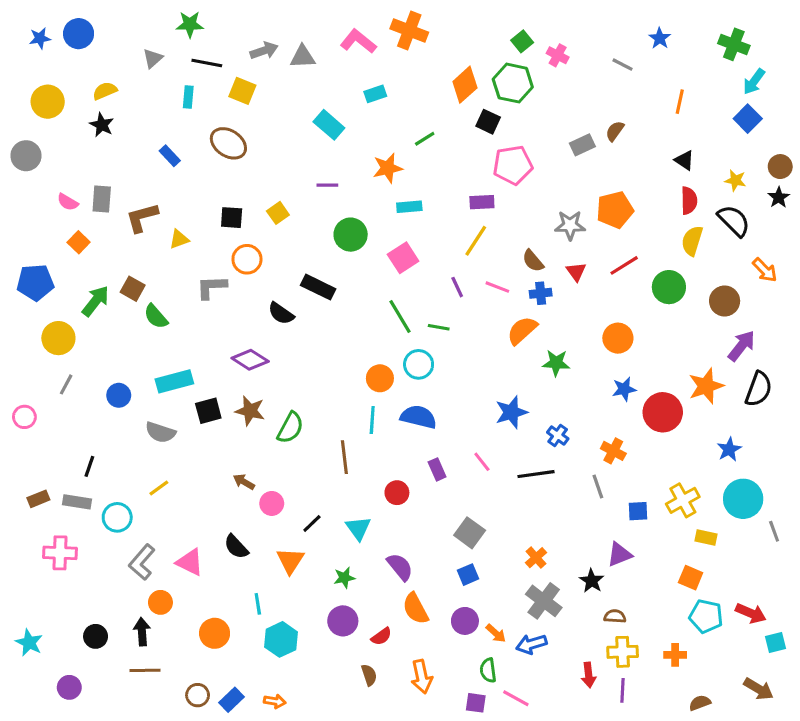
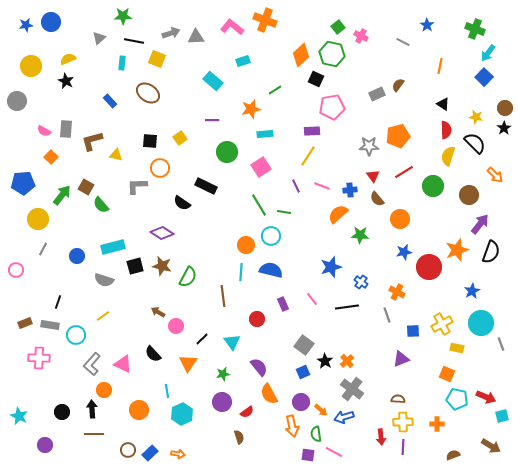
yellow triangle: (179, 239) -> (116, 155), turned 32
brown semicircle: (533, 261) -> (377, 199), moved
black star: (592, 581) -> (325, 361), moved
orange arrow: (422, 677) -> (292, 426), moved

